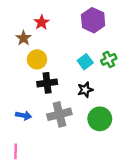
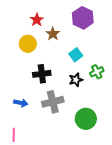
brown star: (24, 38) -> (53, 34), moved
yellow circle: (37, 59) -> (28, 44), moved
green cross: (109, 59) -> (97, 72), moved
green circle: (100, 119) -> (86, 119), moved

